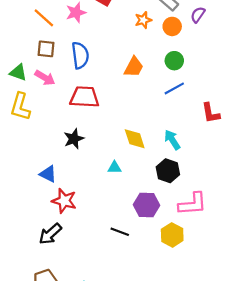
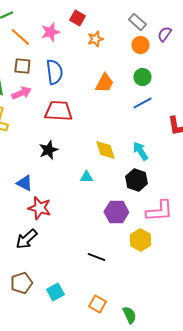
orange star: (143, 20) -> (95, 39), moved
pink arrow: (45, 78) -> (21, 93), turned -54
black line: (120, 232) -> (96, 257), moved

